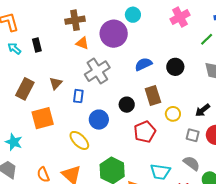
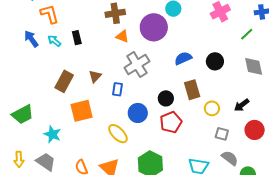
red pentagon: (145, 132) -> (171, 122), moved
gray square: (193, 135) -> (222, 134), moved

